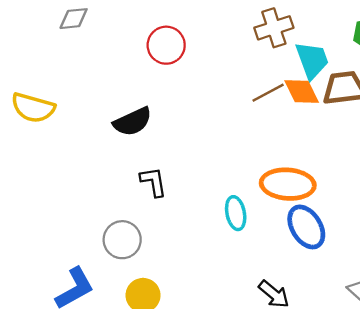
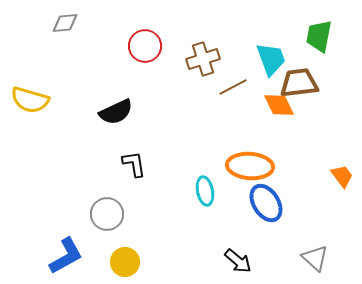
brown cross: (274, 28) -> (203, 59), moved
orange diamond: (302, 91) -> (279, 105), moved

